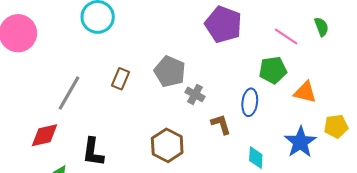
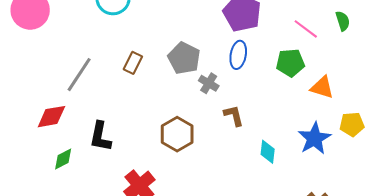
blue ellipse: (250, 102) -> (238, 55), moved

